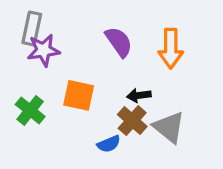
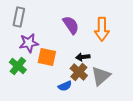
purple star: (44, 50) -> (29, 43), moved
gray triangle: (169, 127) -> (101, 76), turned 40

